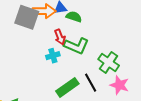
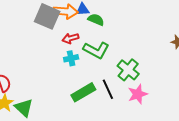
red arrow: (60, 37) -> (70, 38), moved, turned 91
pink star: (119, 85) -> (138, 94), turned 30

